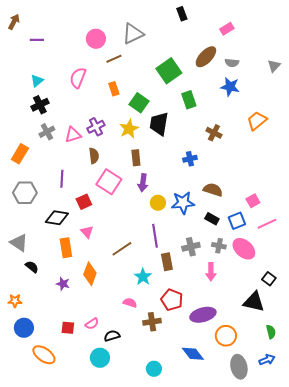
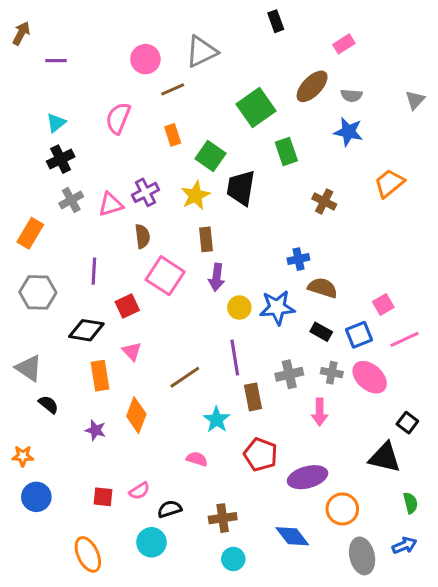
blue cross: (190, 159) -> (298, 259), moved
brown cross: (152, 322) -> (223, 518), moved
orange ellipse: (44, 355) -> (88, 554), moved, turned 30

